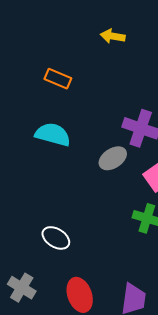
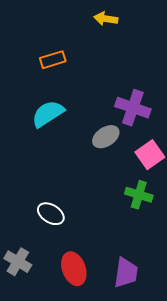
orange rectangle: (58, 79) -> (53, 60), turned -40
cyan semicircle: (53, 135) -> (48, 114), turned -48

